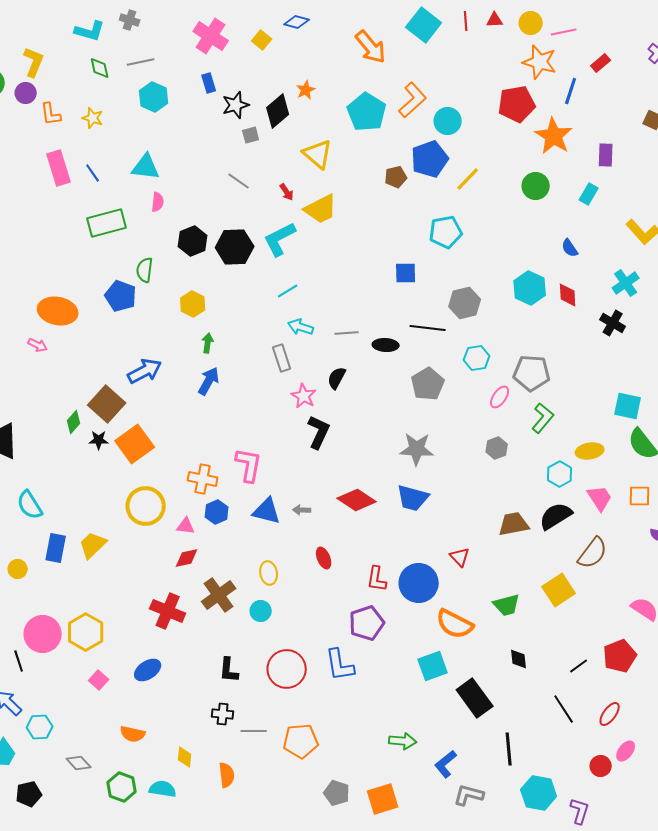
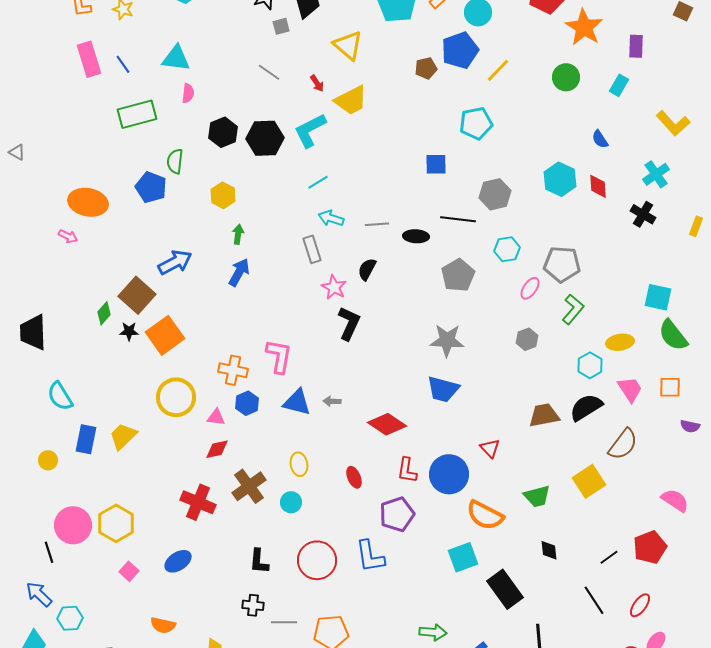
red diamond: (357, 500) -> (387, 424), moved
red ellipse: (324, 558) -> (354, 477), moved

